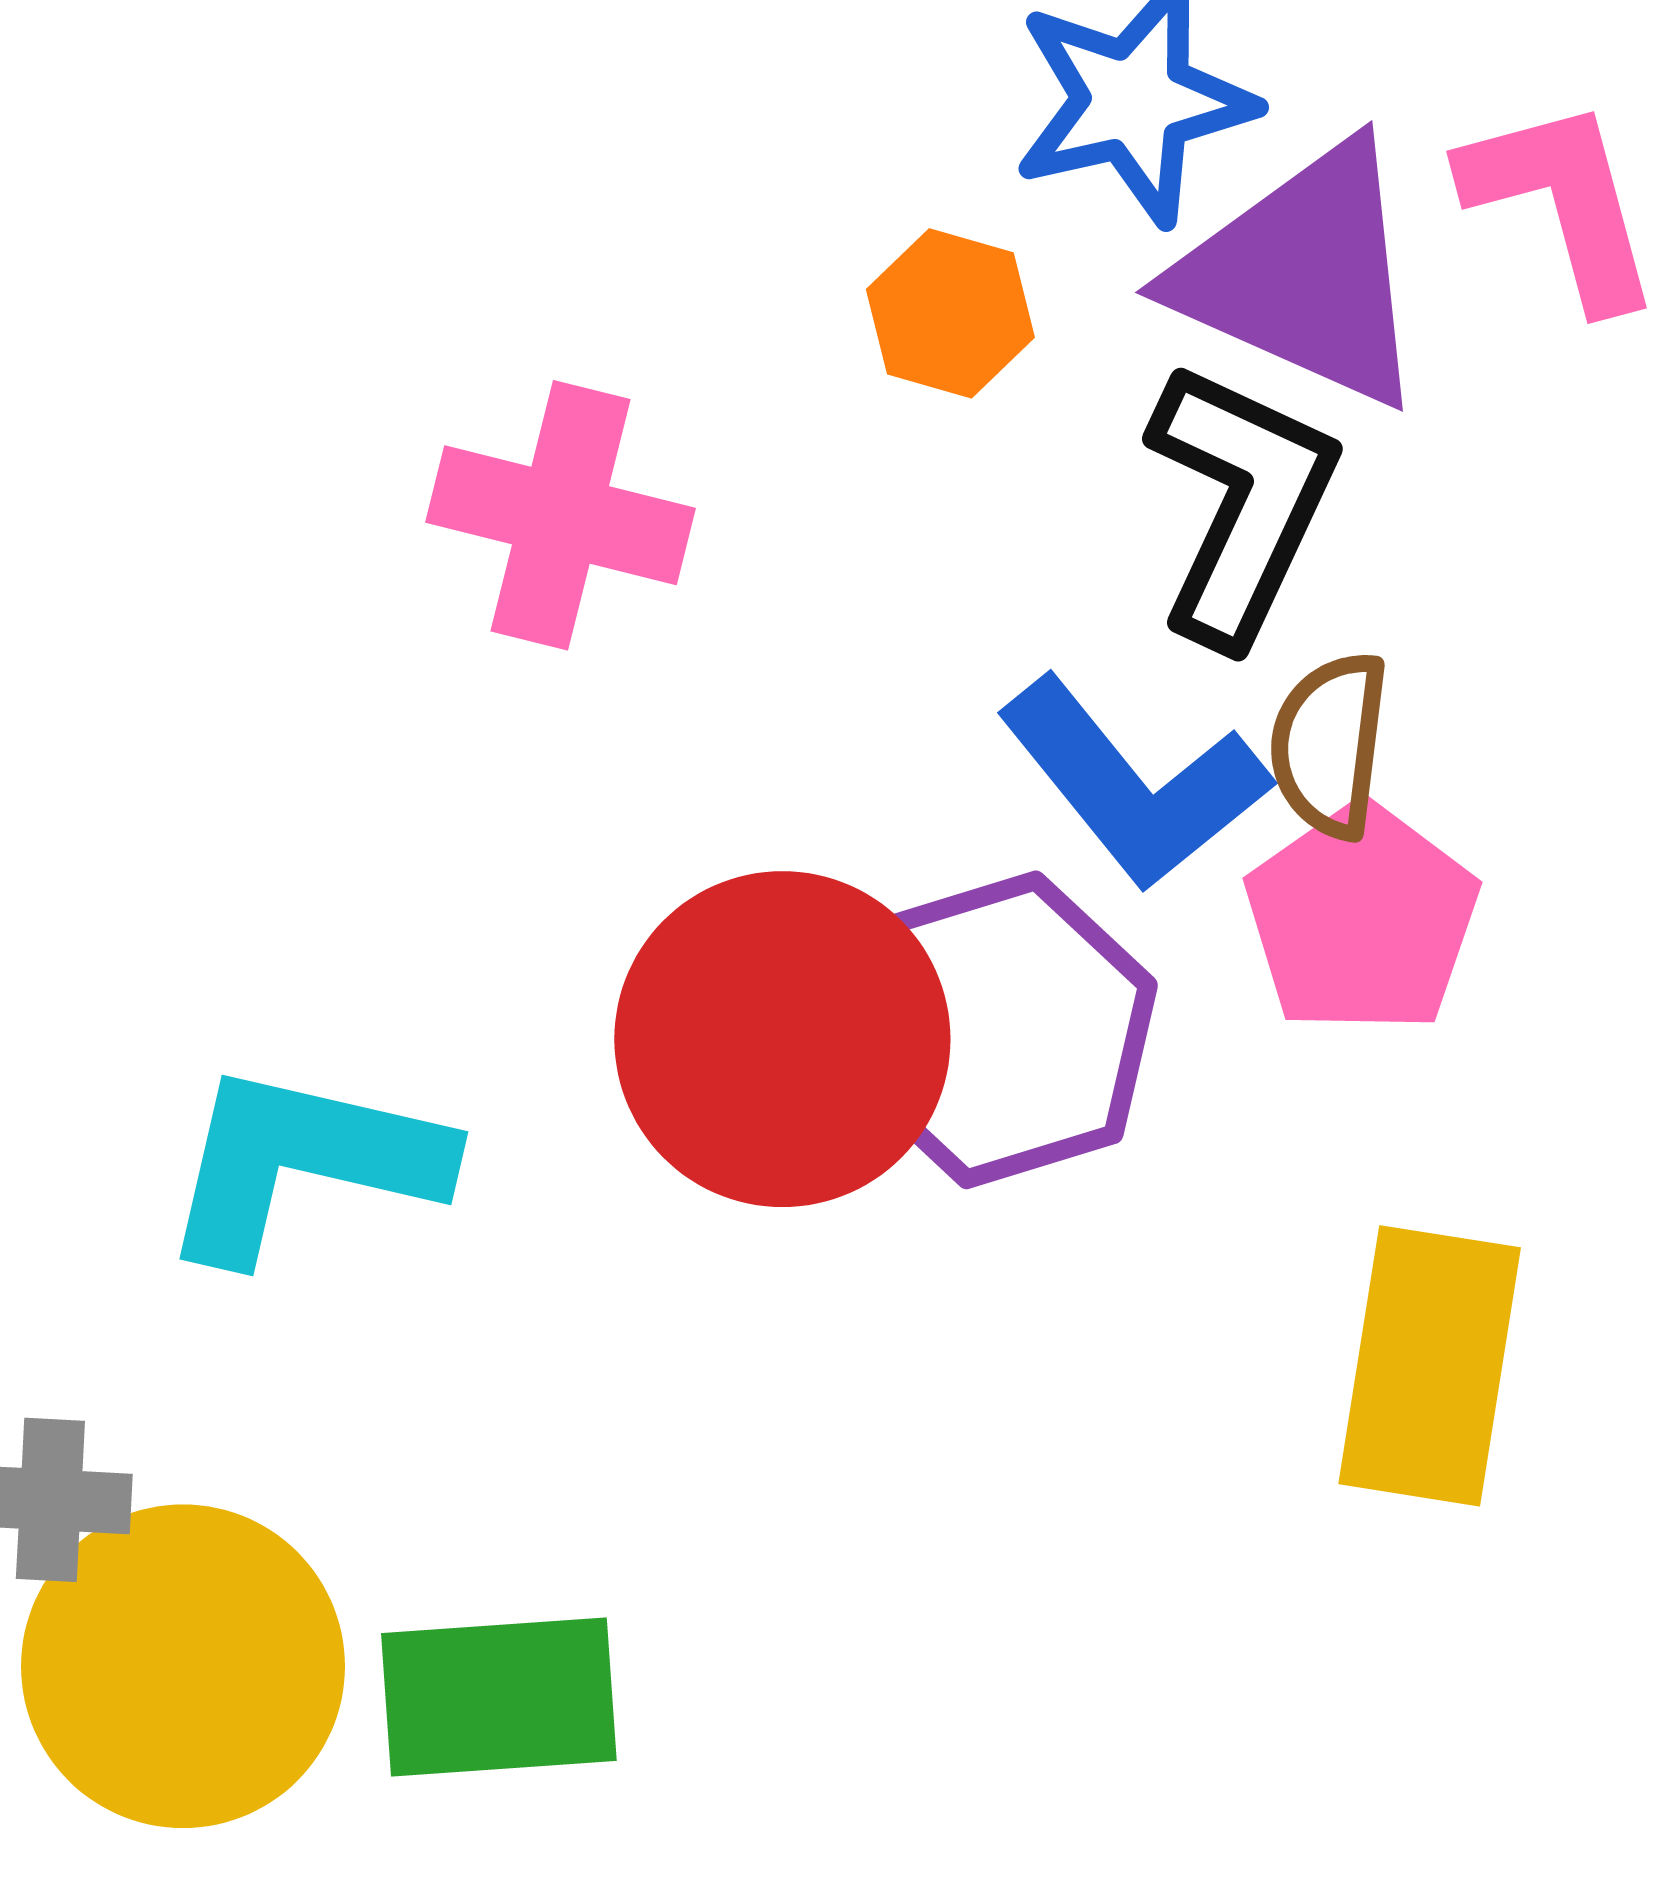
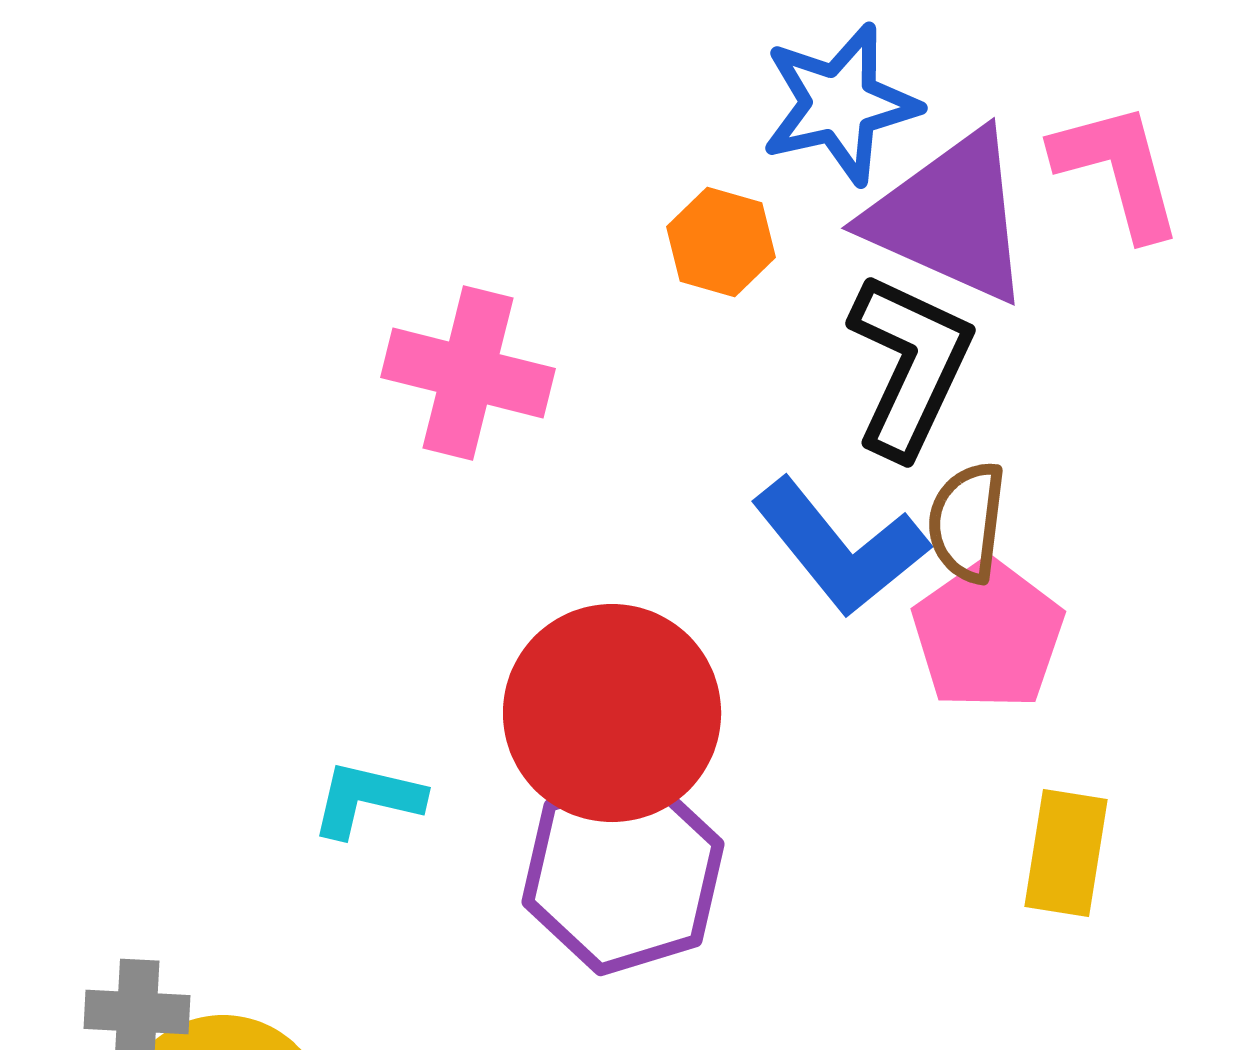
purple hexagon: (1001, 1030) -> (623, 873), moved
cyan L-shape: (303, 1162) -> (367, 799), moved, size x0.6
yellow rectangle: (1430, 1366) -> (1066, 853), moved, size x0.7

